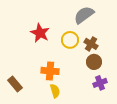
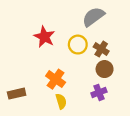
orange cross: (50, 71) -> (56, 79), turned 30
purple cross: (100, 83) -> (99, 92), moved
brown rectangle: (15, 84) -> (17, 94), turned -63

